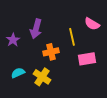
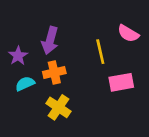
orange cross: (51, 52) -> (54, 73), moved
cyan semicircle: (18, 73) -> (25, 84), moved

